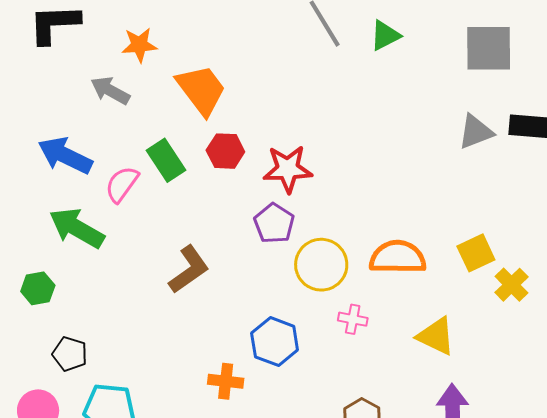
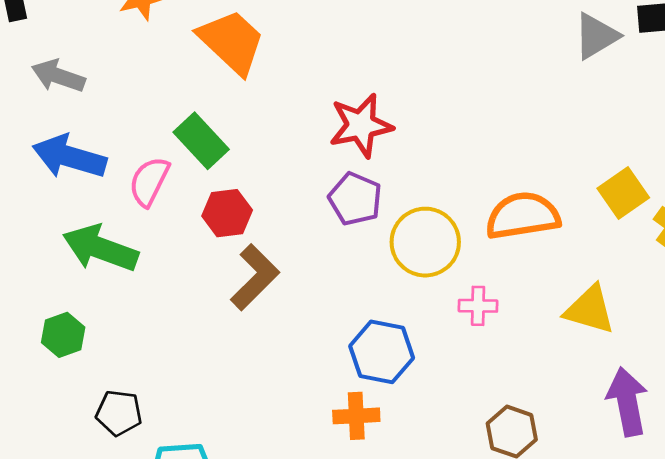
gray arrow: (110, 91) -> (58, 76), moved
red hexagon: (225, 151) -> (227, 213), moved
orange cross: (226, 381) -> (356, 416), moved

